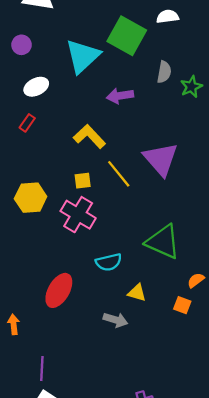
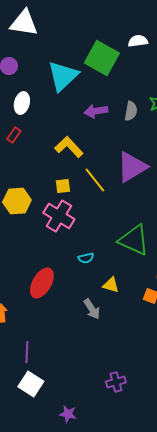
gray semicircle: (164, 72) -> (131, 111), moved
white ellipse: (36, 87) -> (22, 103), turned -50
purple triangle: (161, 159) -> (132, 167), turned 40
cyan semicircle: (109, 262) -> (86, 258), size x0.7
gray arrow: (115, 320) -> (92, 309), turned 40

